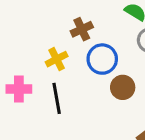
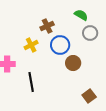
black line: (57, 98) -> (31, 82), moved

